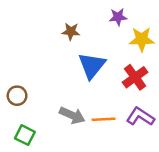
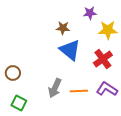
brown star: (71, 31) -> (63, 28), moved
blue triangle: (92, 66) -> (70, 50), turned -30
gray arrow: (72, 115) -> (55, 88), turned 90

